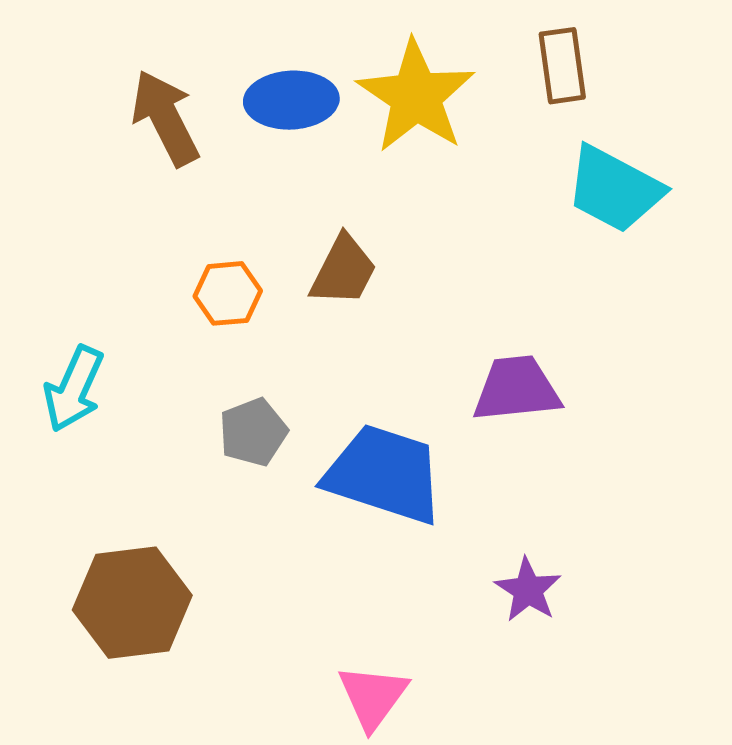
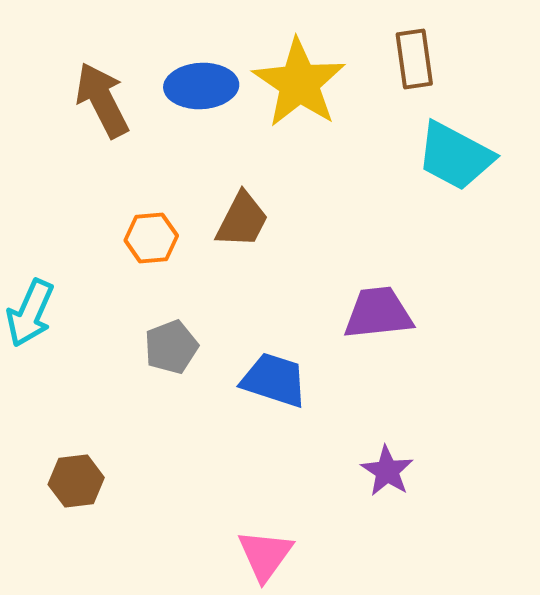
blue trapezoid: (384, 474) -> (274, 380), size x0.7
brown hexagon: (132, 603) -> (76, 481), size x0.6

